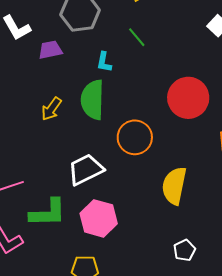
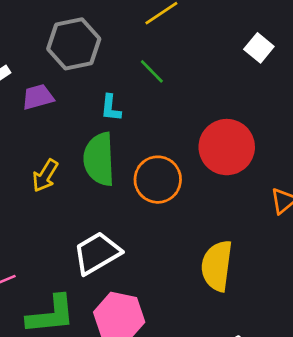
orange circle: (135, 137) -> (158, 180), moved

